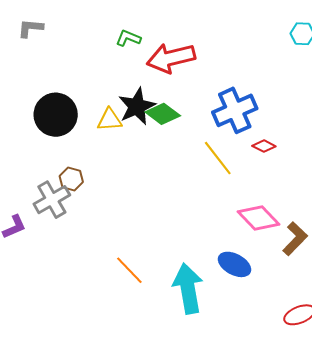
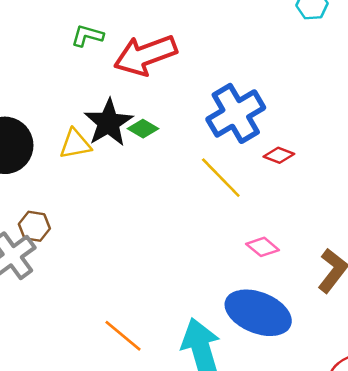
green diamond: (163, 114) -> (143, 129), size x0.7
pink diamond: (258, 218) -> (263, 247), moved, size x0.6
blue ellipse: (235, 264) -> (258, 313), size x1.5

